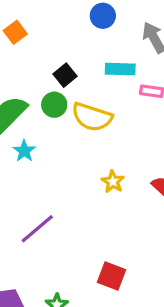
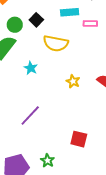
green circle: (54, 105) -> (15, 25), moved
cyan star: (24, 151) -> (31, 68), moved

